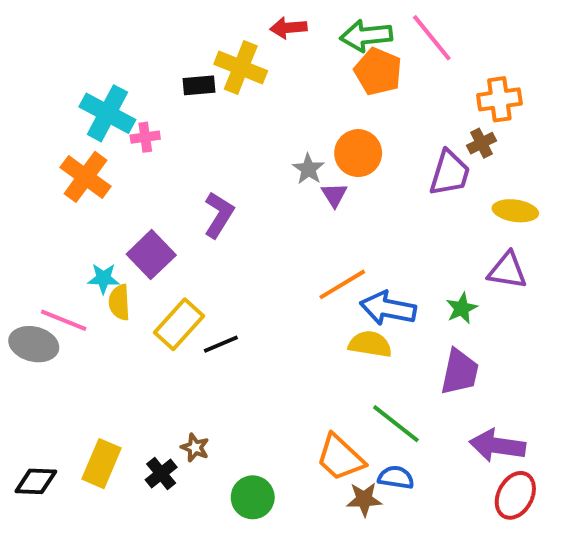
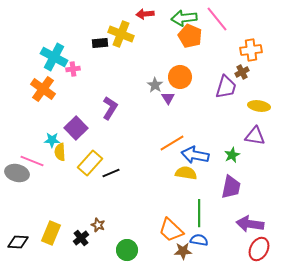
green line: (396, 424) -> (199, 213), turned 52

